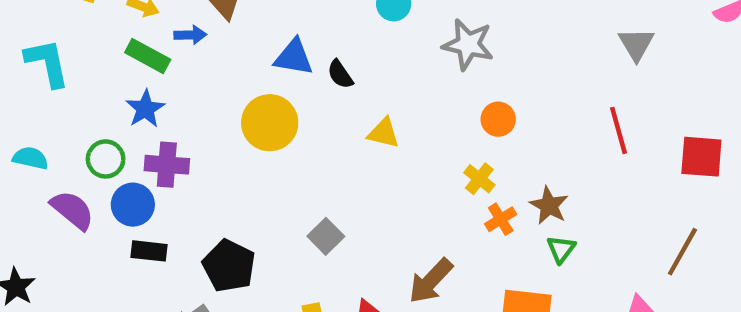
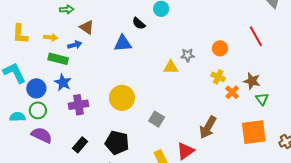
gray star: (468, 44) -> (188, 55), moved, size x0.6
black semicircle: (340, 74) -> (139, 23), moved
yellow circle: (270, 123) -> (122, 98), moved
red line: (618, 130) -> (256, 36), moved
green circle: (106, 159) -> (38, 110), moved
blue circle: (133, 205) -> (36, 88), moved
black rectangle: (149, 251) -> (80, 145), turned -42

